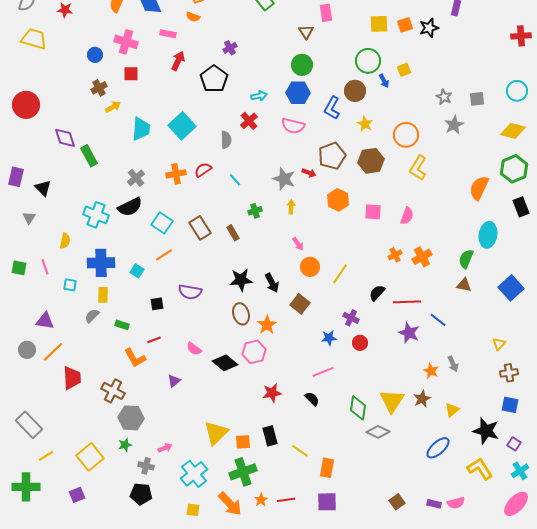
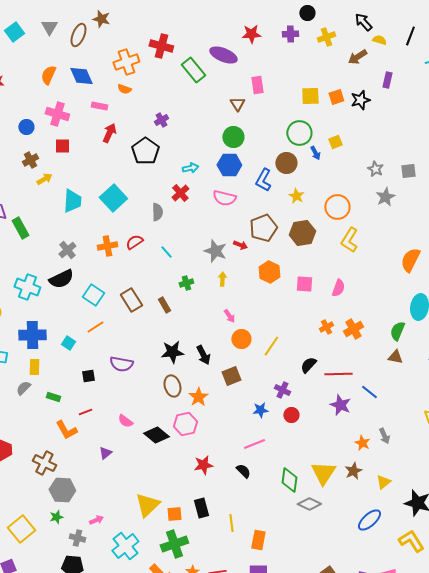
brown square: (300, 304) -> (231, 376), turned 30
yellow line: (300, 451) -> (231, 523), turned 48

